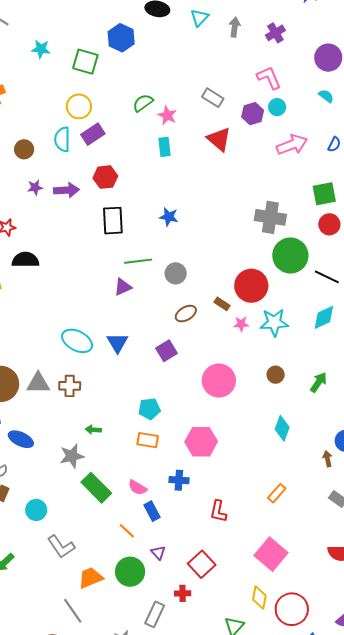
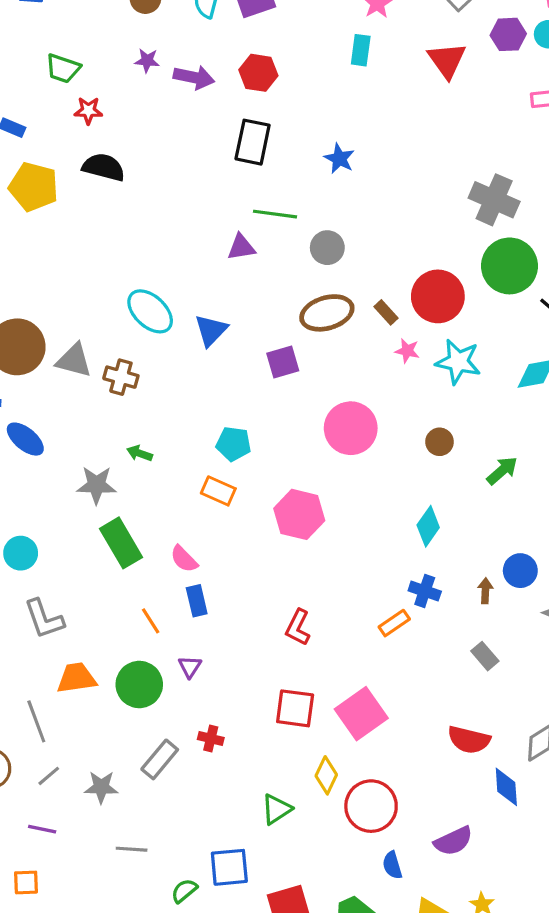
brown ellipse: (186, 314) -> (327, 313), size x1.5
blue cross: (179, 480) -> (425, 591), moved
red square: (202, 564) -> (295, 708), moved, turned 36

